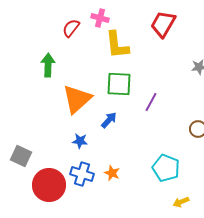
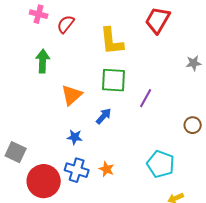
pink cross: (100, 18) -> (39, 14), moved
orange triangle: (77, 99) -> (72, 95), size x0.7

